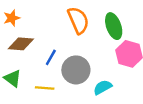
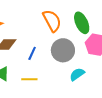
gray circle: (76, 70) -> (63, 50), moved

